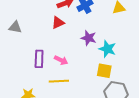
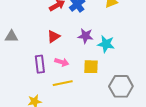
red triangle: (58, 23) -> (54, 36), moved
yellow square: (104, 71) -> (91, 67), moved

